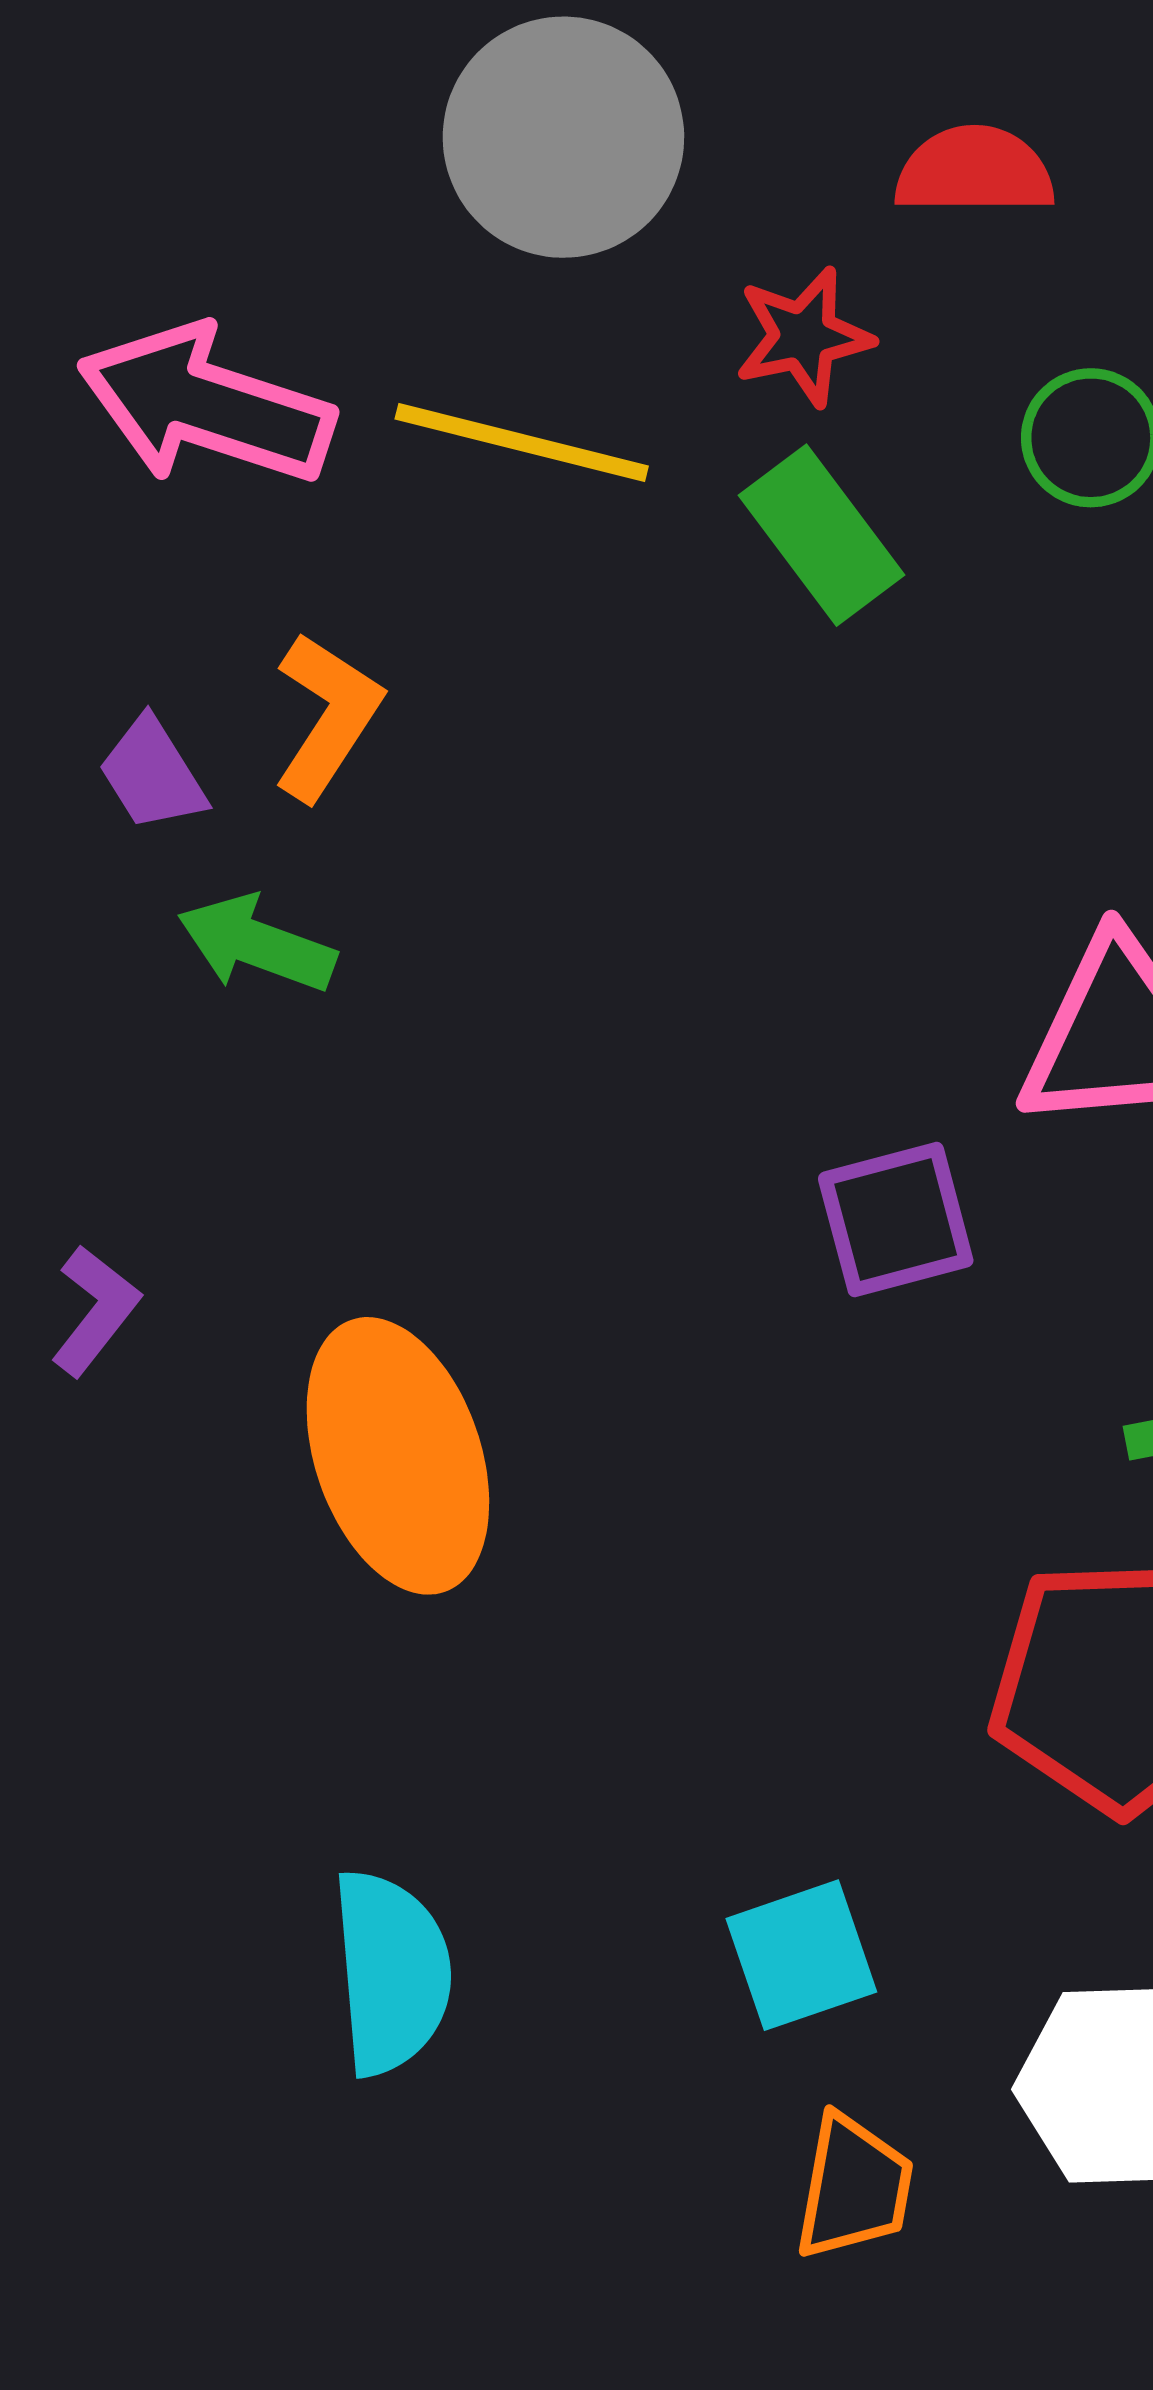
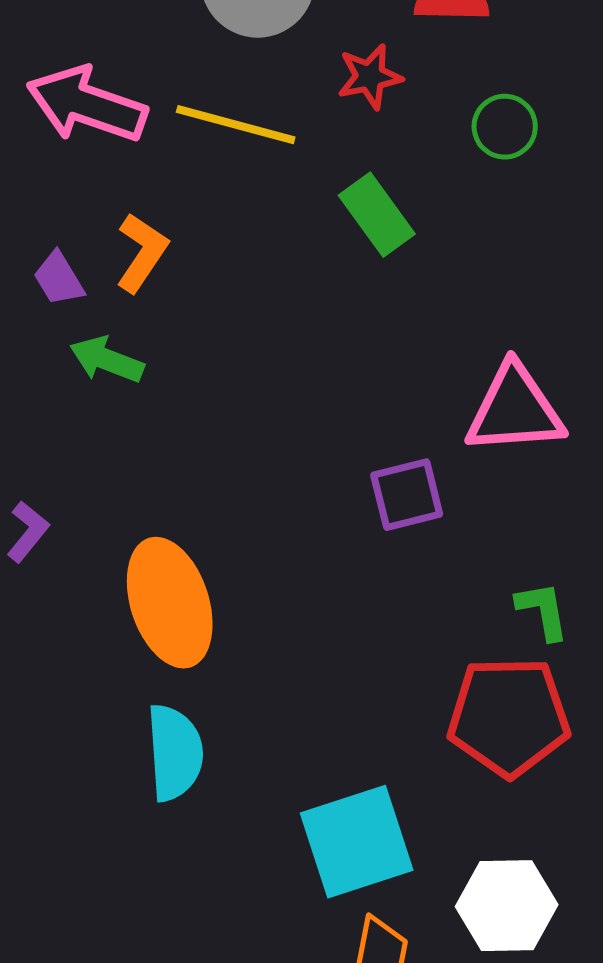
green rectangle: (821, 535) -> (377, 215), moved
cyan square: (801, 1955) -> (357, 842), size x1.6
cyan semicircle: (391, 1972) -> (175, 753), moved

